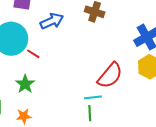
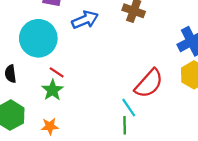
red line: (33, 54) -> (57, 72), moved
cyan line: (93, 97) -> (129, 108), turned 60

